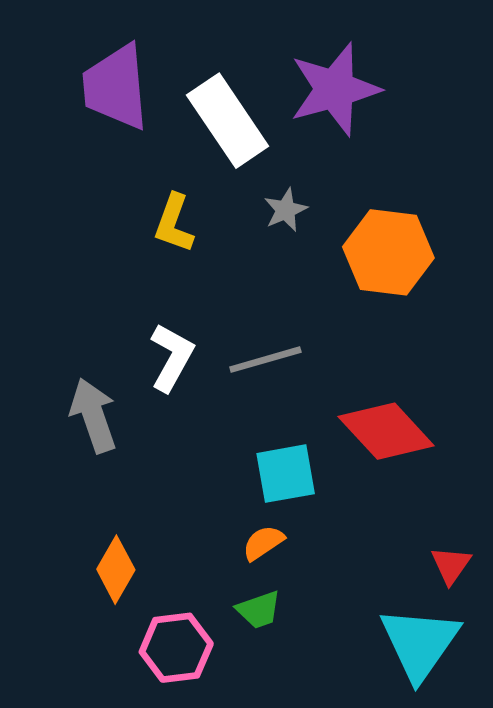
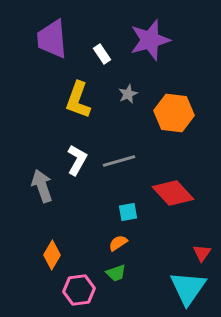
white rectangle: (228, 121) -> (102, 54), size x0.5
yellow L-shape: (174, 223) -> (78, 100), size x1.4
cyan square: (286, 474) -> (128, 212), size x0.7

